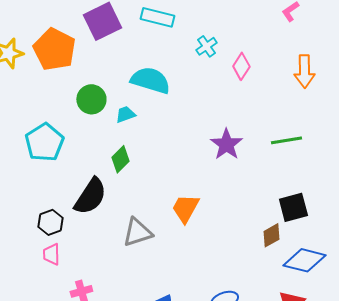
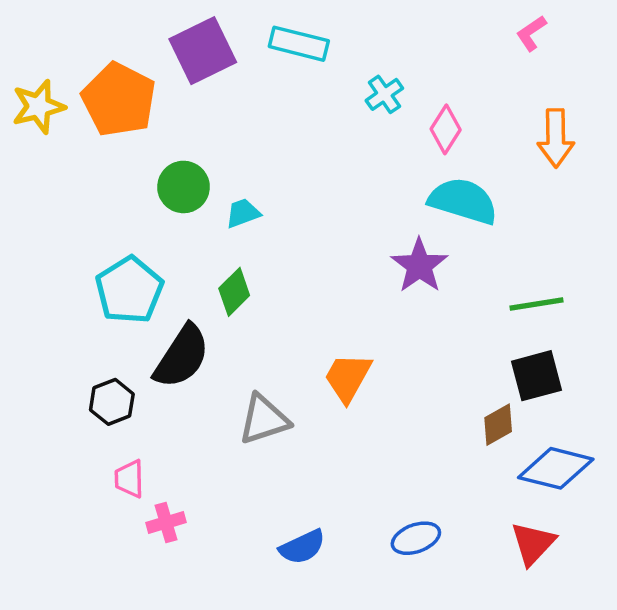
cyan semicircle: (150, 80) -> (463, 201), moved
green line: (286, 140) -> (536, 304), moved
cyan pentagon: (44, 142) -> (129, 290), moved
pink trapezoid: (51, 254) -> (129, 479), moved

